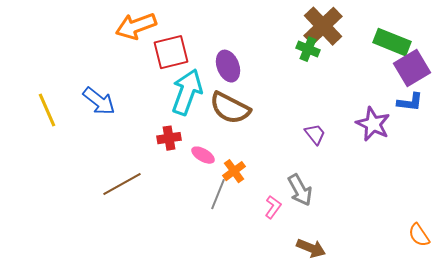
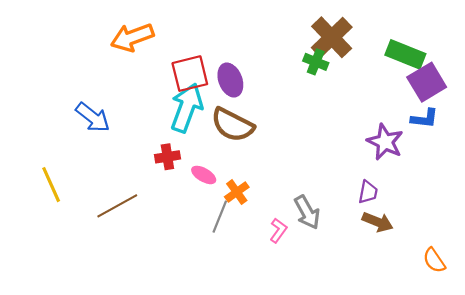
red square: (171, 52) -> (190, 74), moved
yellow line: (47, 110) -> (51, 185), moved
purple trapezoid: (315, 134) -> (368, 192), moved, turned 50
brown arrow: (311, 248) -> (378, 222), moved

